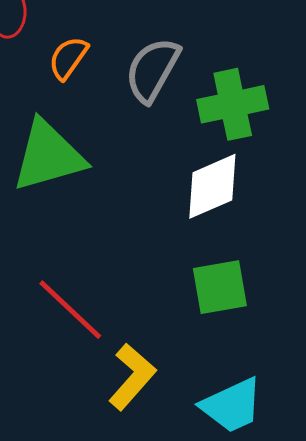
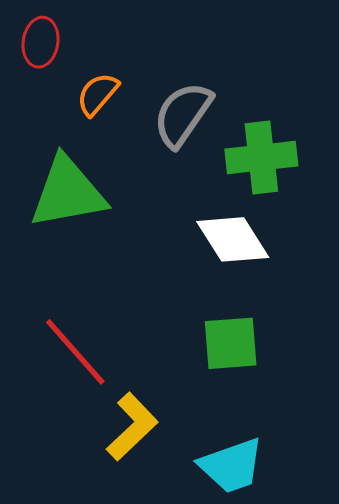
white diamond: (212, 186) -> (233, 239), turned 76

